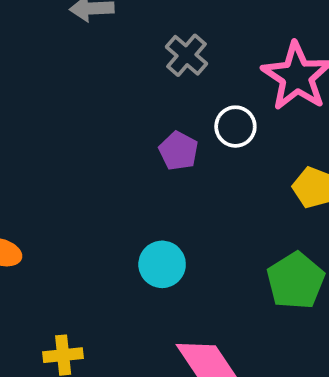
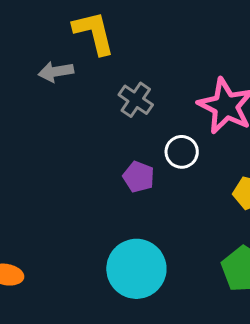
cyan circle: (162, 264) -> (136, 269), size x1.6

